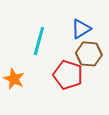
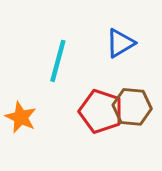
brown hexagon: (89, 54) -> (132, 107), moved

